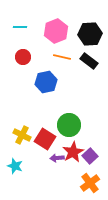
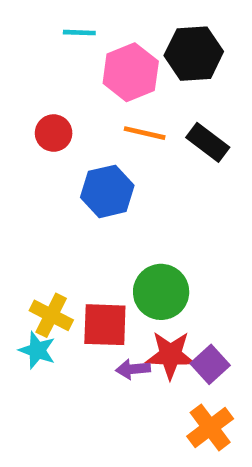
cyan line: (20, 27) -> (79, 33), moved
black hexagon: (90, 34) -> (194, 54), moved
red square: (45, 139) -> (105, 325), turned -30
red star: (73, 152) -> (170, 355), turned 30
cyan star: (15, 166) -> (37, 350), moved

